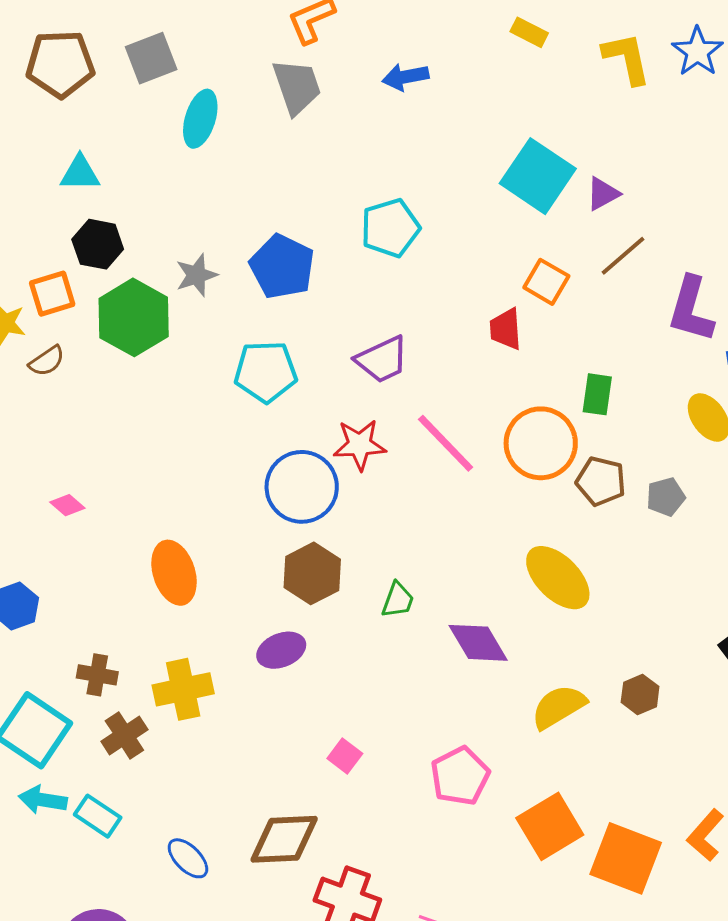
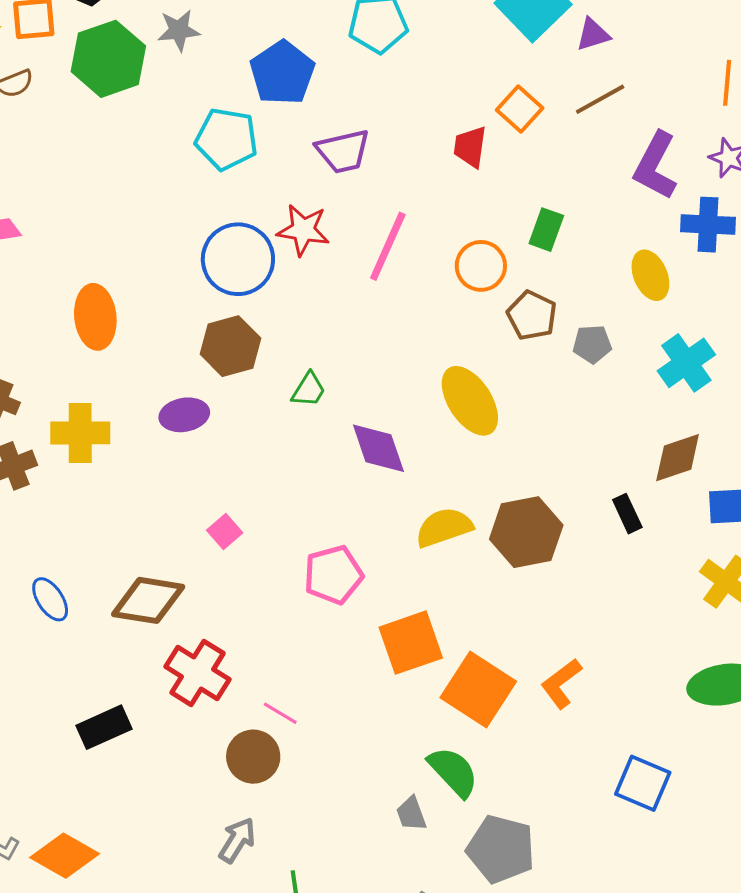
blue pentagon: (282, 267) -> (282, 73), moved
pink line: (446, 443) -> (388, 246), turned 56
orange circle: (541, 443) -> (481, 266), size x0.7
brown hexagon: (640, 694) -> (526, 532), size x1.8

